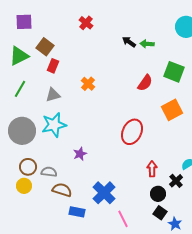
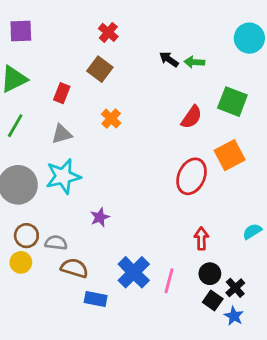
brown square: (45, 47) -> (100, 69), moved
red ellipse: (132, 132) -> (192, 176), moved
black cross: (176, 181) -> (235, 288), moved
pink line: (123, 219) -> (169, 281), moved, turned 42

